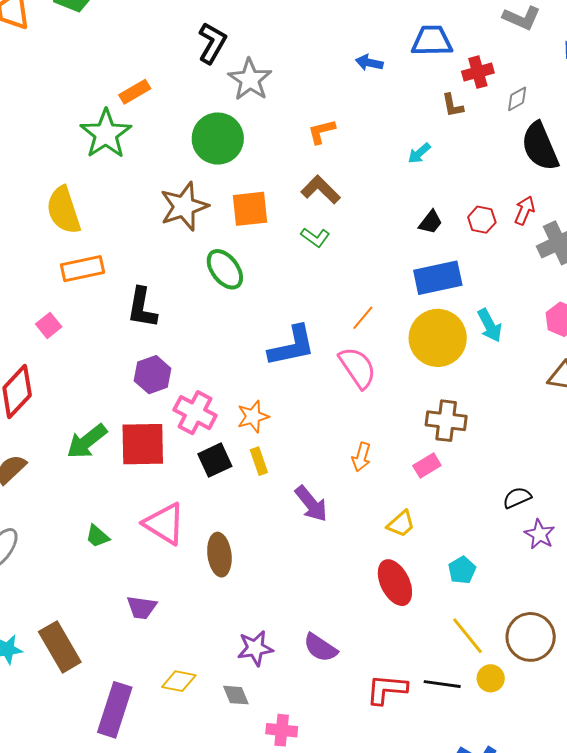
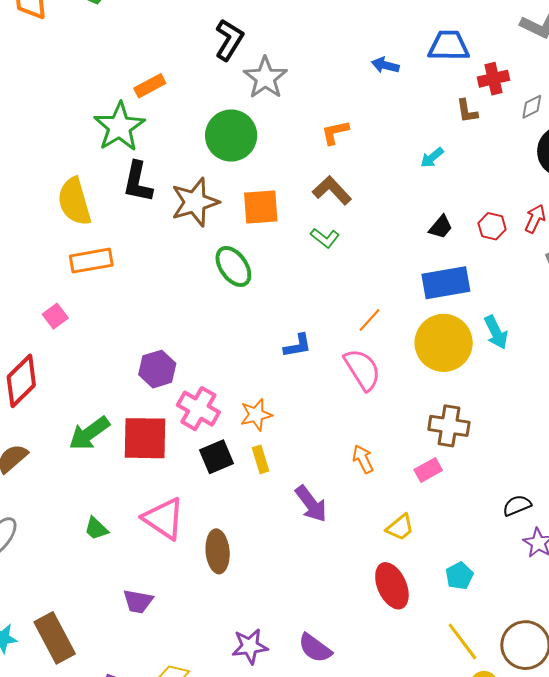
black L-shape: (142, 308) -> (138, 182), moved
blue L-shape: (292, 346) -> (298, 346), size x0.6
orange arrow: (361, 457) -> (363, 459), turned 136

